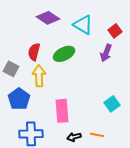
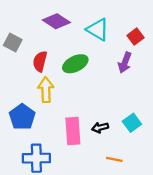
gray square: (11, 69) -> (13, 42), moved
black arrow: (74, 137) -> (100, 127), moved

